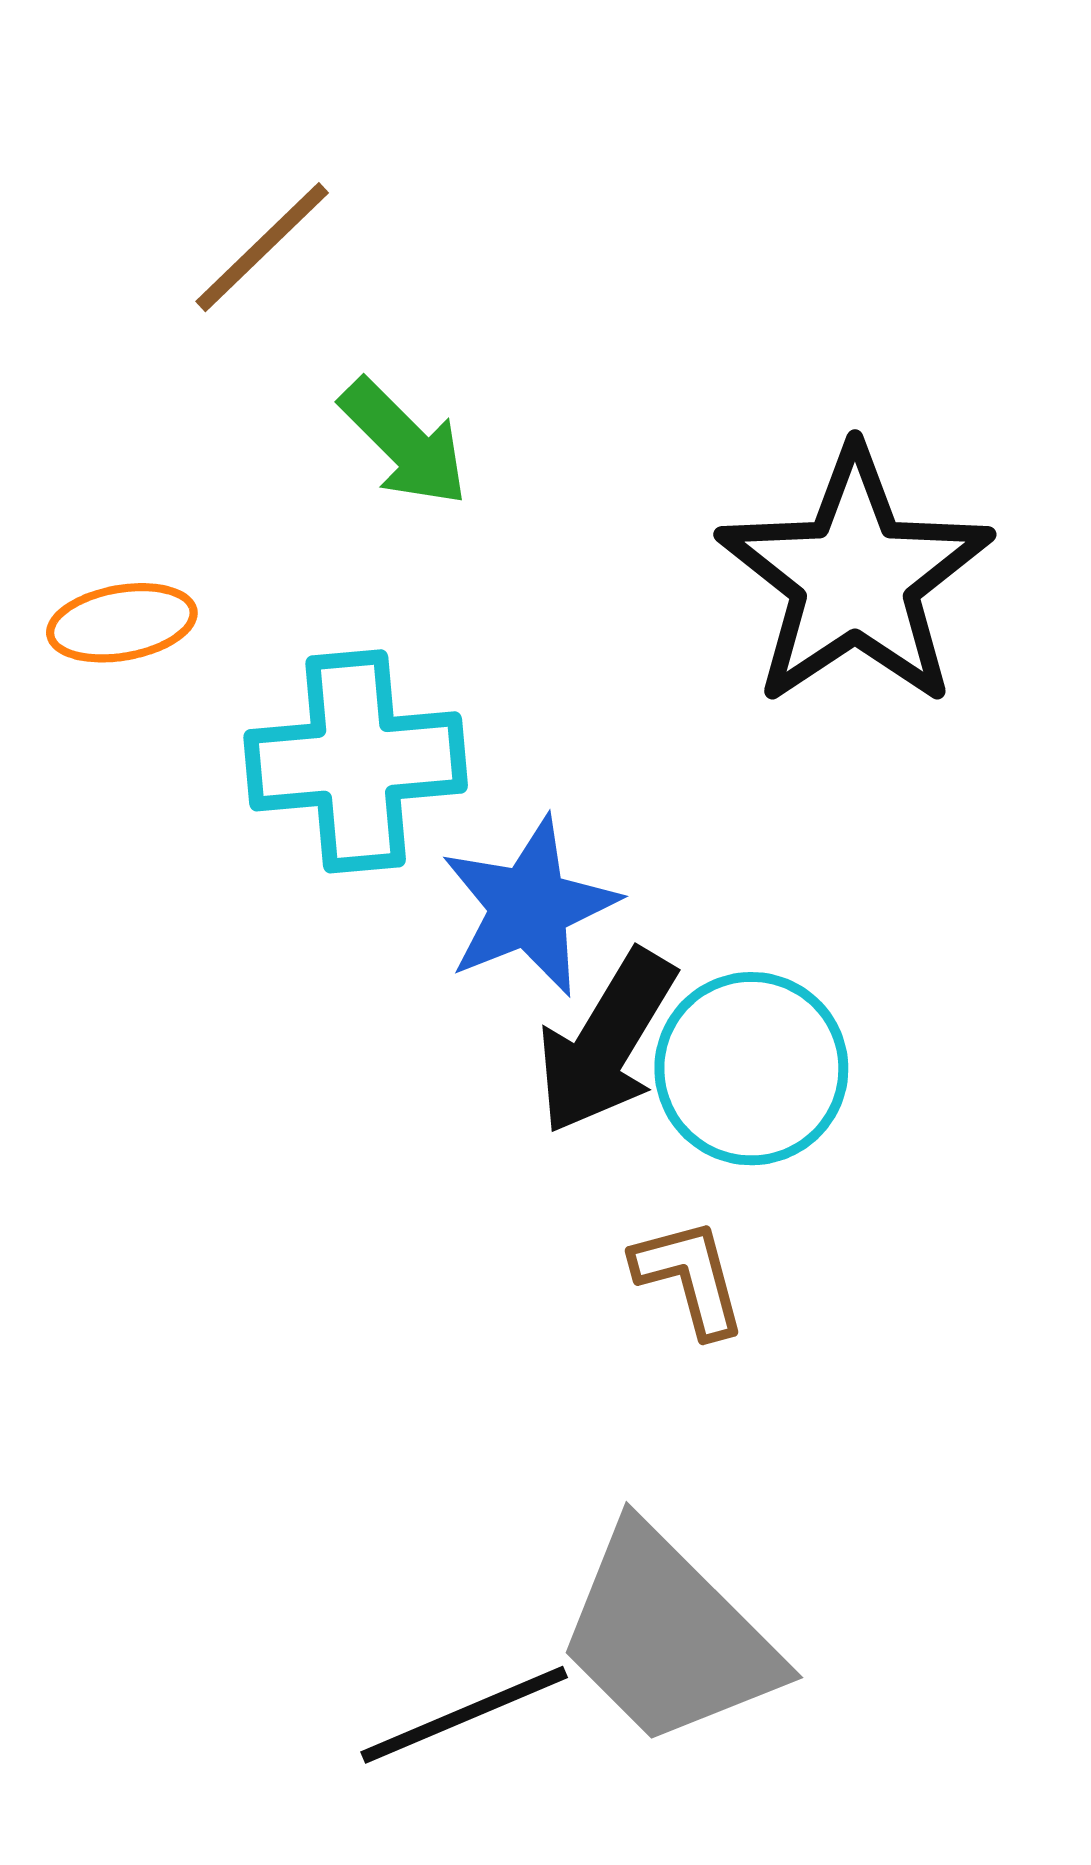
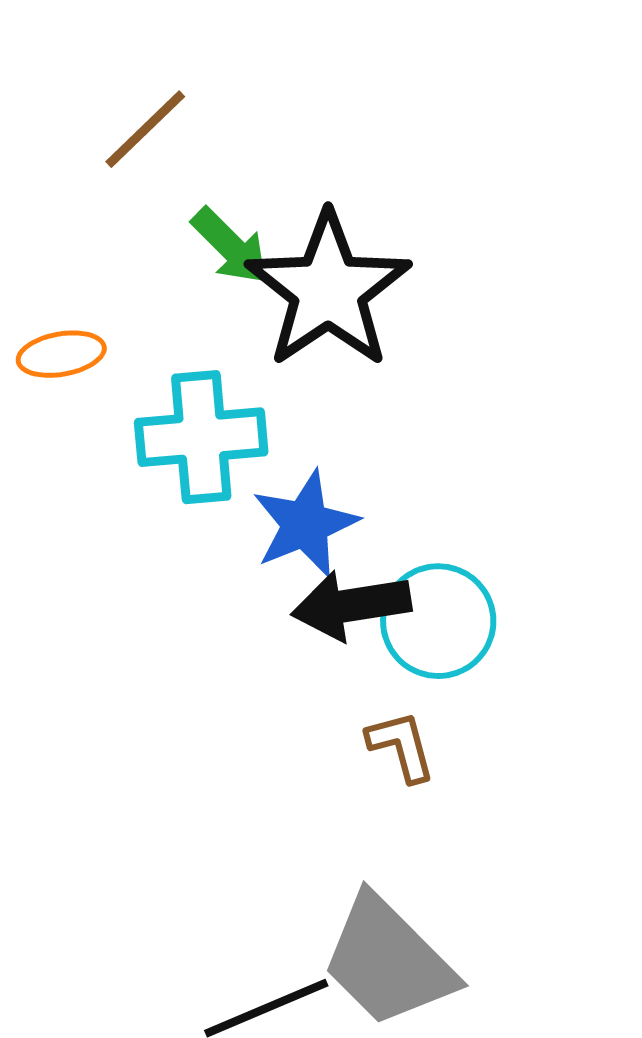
black star: (855, 578) -> (328, 290), moved
black arrow: (606, 1042) -> (351, 605), turned 50

